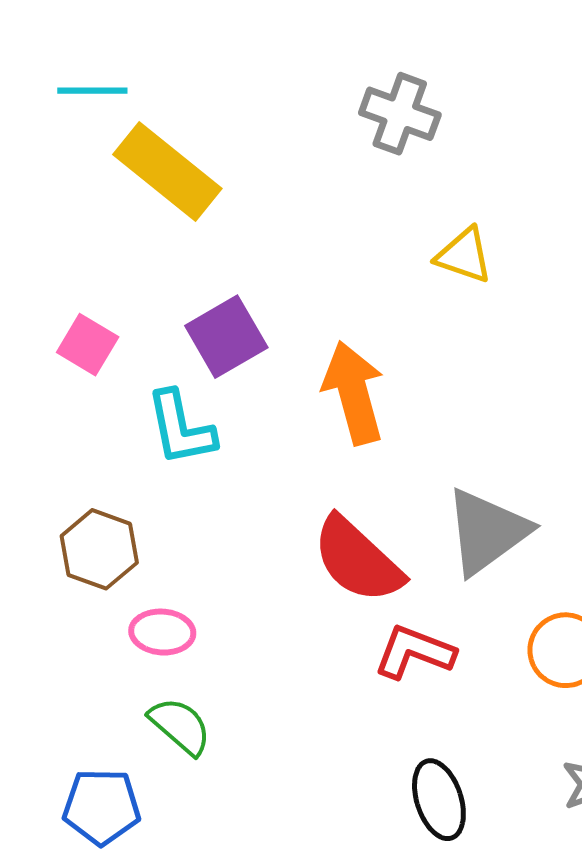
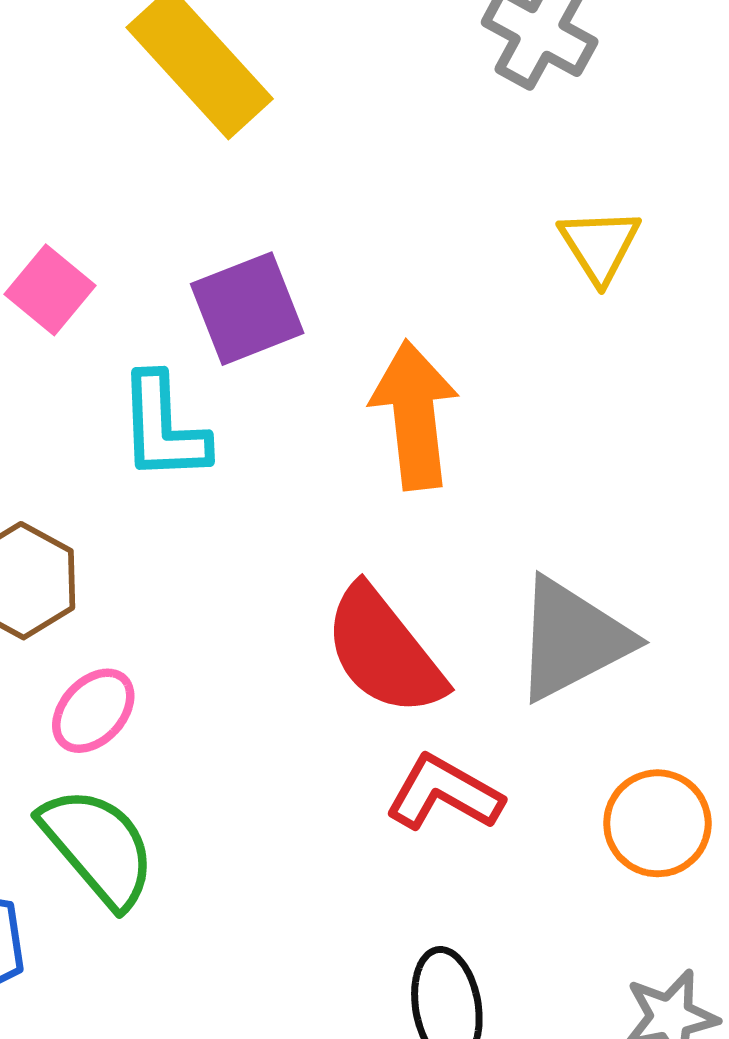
yellow triangle: (464, 255) -> (600, 245), turned 30
pink ellipse: (162, 632) -> (93, 711), turned -60
green semicircle: (180, 726) -> (98, 847), size x1.4

